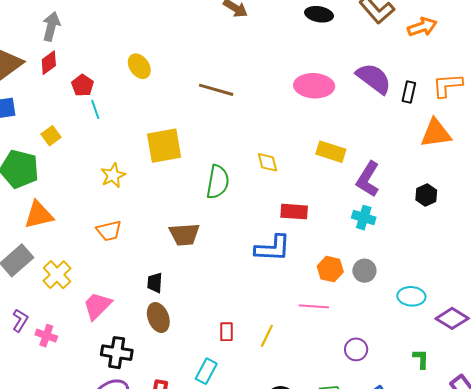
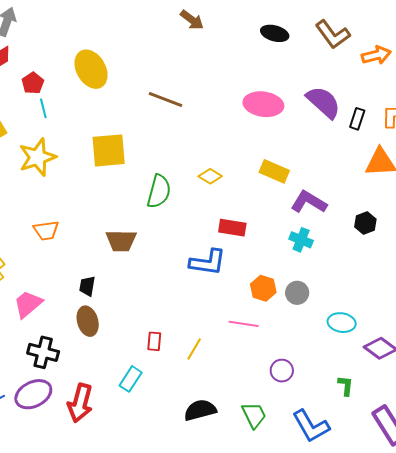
yellow ellipse: (139, 66) -> (91, 69), size x1.5
yellow diamond: (267, 162) -> (210, 176), turned -50
yellow star: (113, 175) -> (37, 157), moved, size x1.5
purple L-shape: (368, 179) -> (309, 202), turned 84

